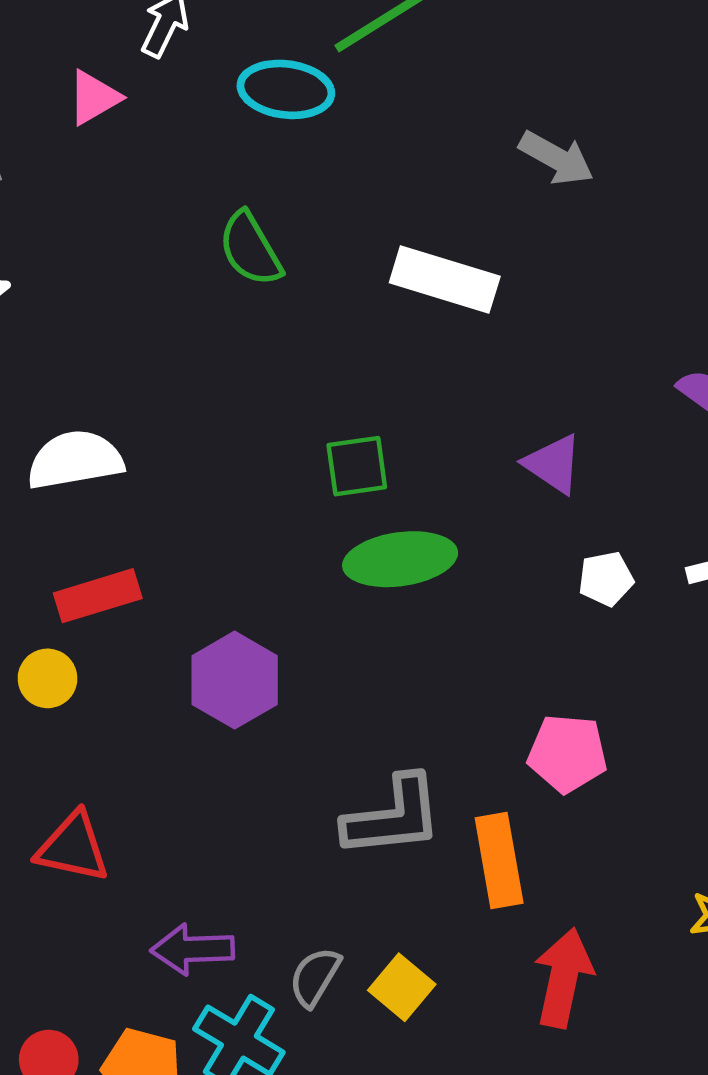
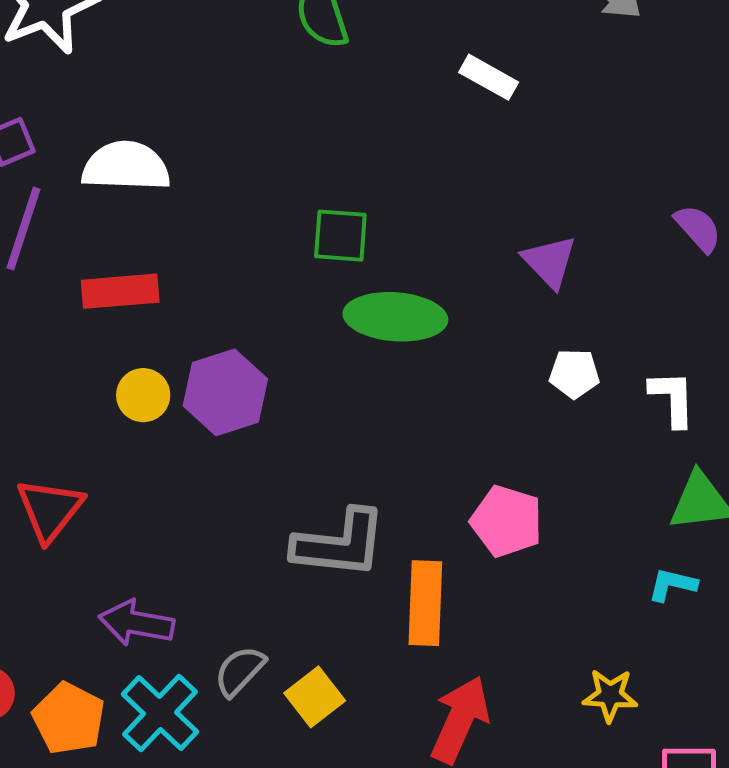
white rectangle: (445, 280) -> (489, 77), size x0.6
green square: (357, 466) -> (340, 236), moved
yellow circle: (48, 678) -> (143, 395), moved
red triangle: (73, 847) -> (50, 510), turned 44

